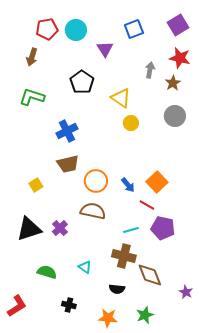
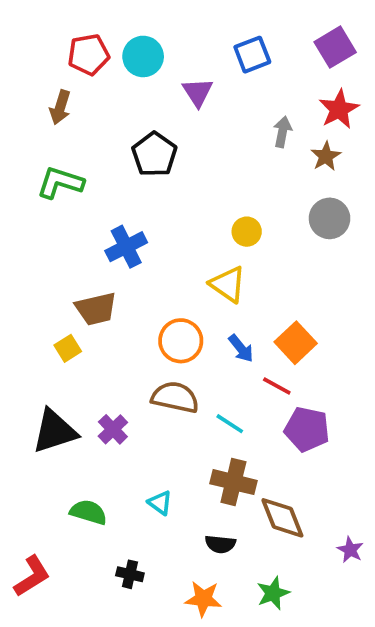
red star: (180, 58) -> (339, 109), turned 30
yellow triangle: (121, 98) -> (228, 284), moved
brown trapezoid: (68, 164) -> (96, 309), moved
cyan line: (131, 230) -> (230, 424), moved, turned 49

